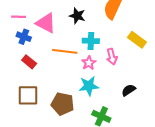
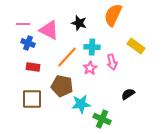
orange line: (65, 51) -> (67, 57), turned -55
red rectangle: (29, 62) -> (33, 67), turned -32
cyan star: (89, 86) -> (81, 104), moved
brown pentagon: (63, 104) -> (62, 86), moved

